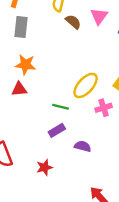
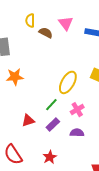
red triangle: (19, 89) -> (28, 120), moved
green line: (61, 107) -> (51, 105), turned -48
pink cross: (104, 108) -> (77, 110), moved

